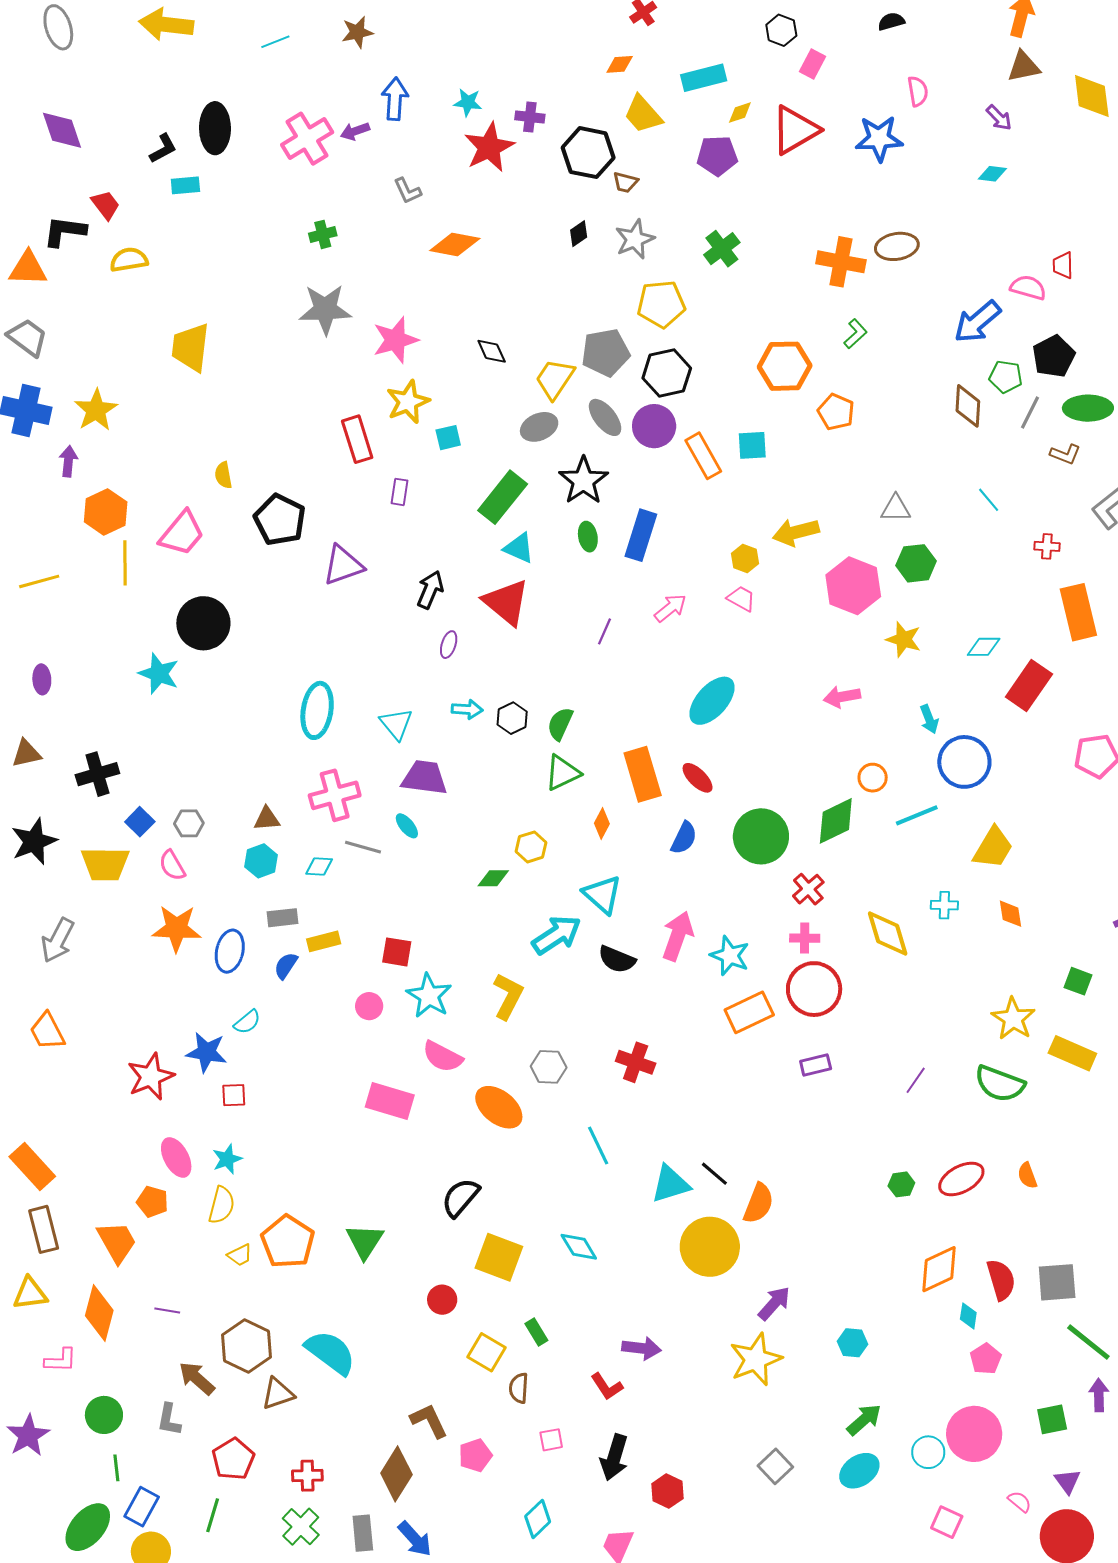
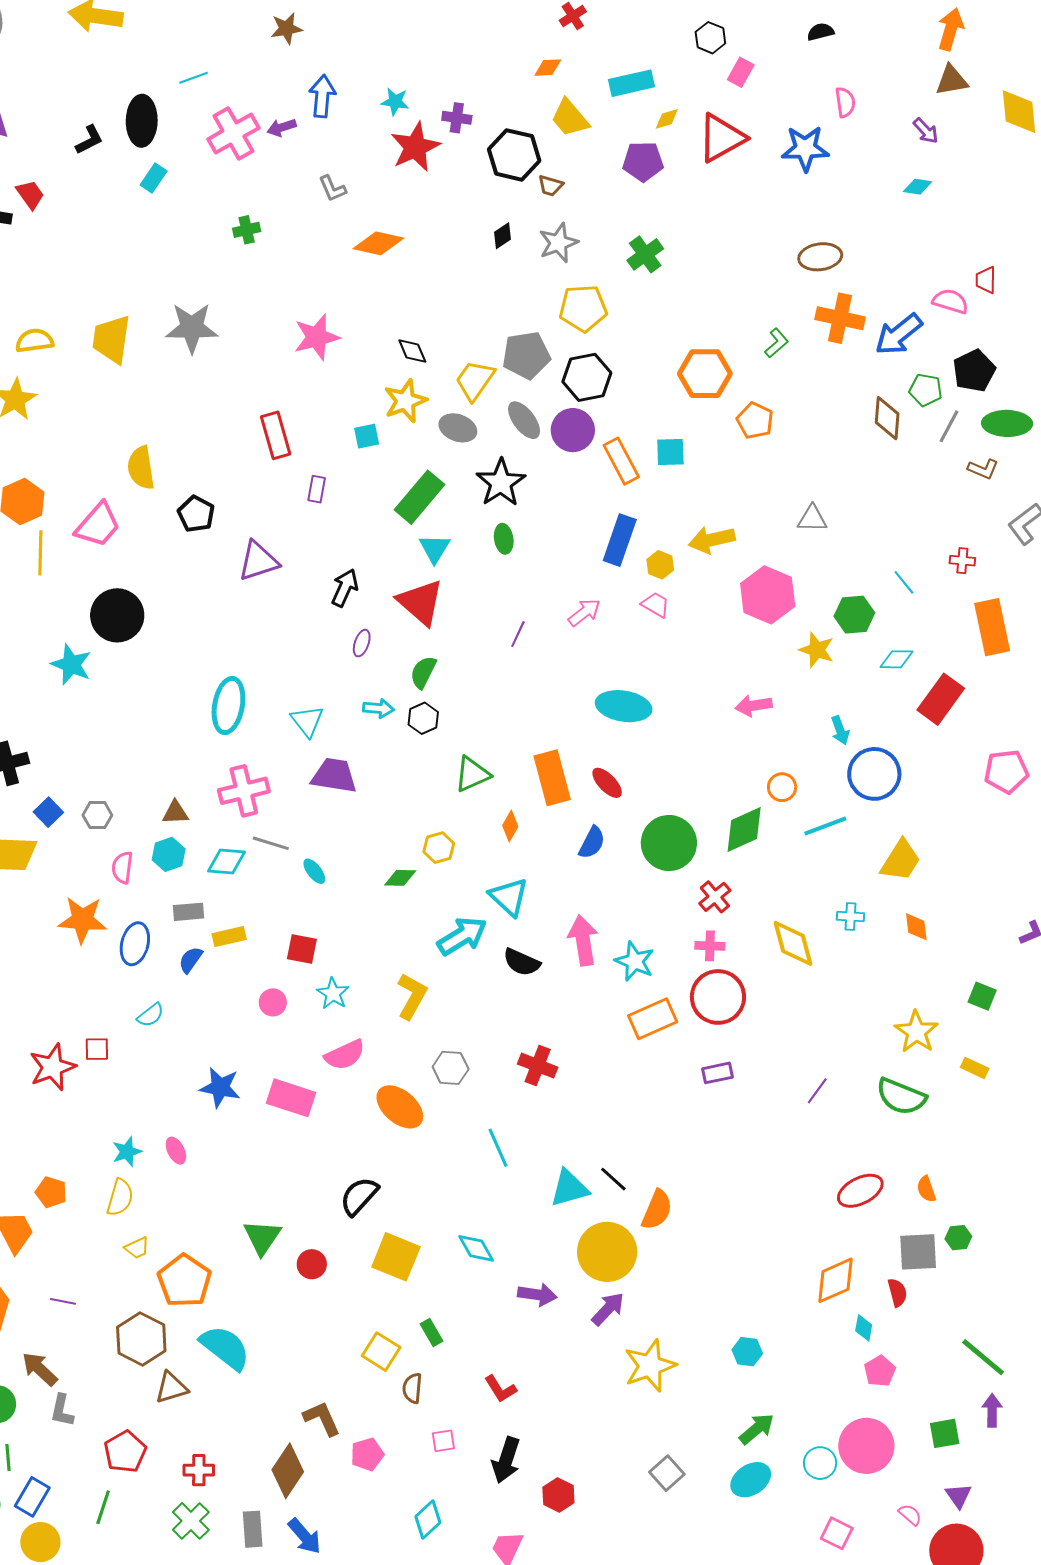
cyan line: (275, 42) -> (194, 78), moved
cyan rectangle: (185, 185) -> (154, 178), moved, turned -52
yellow semicircle: (129, 260) -> (34, 341), moved
orange cross: (841, 262) -> (840, 318), moved
gray star: (325, 309) -> (192, 328), moved
yellow star: (408, 402) -> (405, 401), moved
gray ellipse: (539, 427) -> (458, 428), turned 42
yellow semicircle: (223, 475) -> (141, 468), size x1.6
cyan line: (989, 500) -> (904, 582), moved
black pentagon: (280, 520) -> (196, 514), size x0.7
blue rectangle: (641, 535) -> (620, 540), moved
cyan triangle: (519, 548) -> (435, 548), turned 36
green hexagon: (916, 563) -> (854, 615), moved
cyan ellipse: (712, 701) -> (624, 706), turned 56
green semicircle: (560, 724) -> (423, 672), moved
cyan ellipse: (407, 826) -> (314, 871), moved
pink semicircle: (172, 865) -> (122, 868), moved, turned 36
cyan diamond: (319, 866) -> (226, 862), size x1.4
pink arrow: (678, 936) -> (583, 940), turned -30
cyan star: (429, 996) -> (333, 994), size x0.7
blue star: (206, 1052) -> (220, 1087), moved
yellow rectangle: (1072, 1053) -> (975, 1068), size x0.6
pink semicircle: (442, 1057) -> (345, 1055), turned -54
red square: (234, 1095) -> (97, 1049), moved
pink ellipse: (176, 1157) -> (176, 1151), moved, size x0.7
green hexagon: (901, 1184) -> (958, 1238), moved
orange pentagon: (288, 1242) -> (184, 1281), moved
red semicircle: (1001, 1280) -> (897, 1292), size x0.7
gray square: (1057, 1282) -> (918, 1252), moved
red circle: (442, 1300) -> (312, 1264), moved
purple arrow: (774, 1303) -> (608, 1309), moved
purple arrow: (642, 1348) -> (537, 1295), moved
brown arrow: (197, 1378) -> (40, 1369), moved

